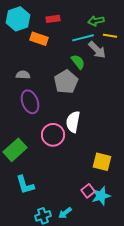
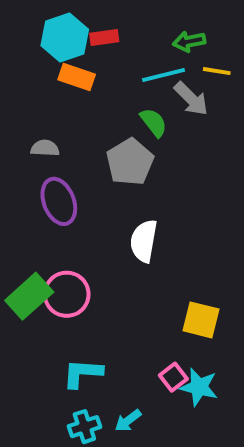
cyan hexagon: (18, 19) -> (65, 38), moved
pink circle: (53, 135) -> (67, 294), moved
cyan L-shape: (25, 185) -> (83, 373), moved, turned 110
cyan star: (101, 196) -> (199, 387), turned 30

